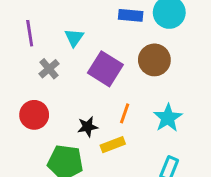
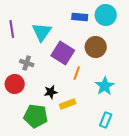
cyan triangle: (74, 38) -> (42, 32), size x1.5
gray cross: (49, 69) -> (27, 63), moved, turned -32
orange line: (125, 113) -> (77, 73), moved

